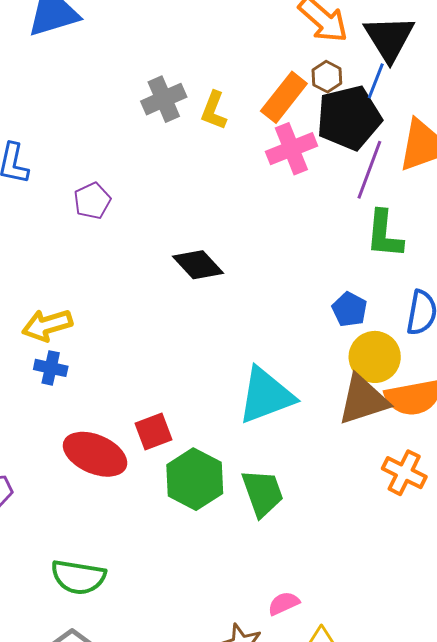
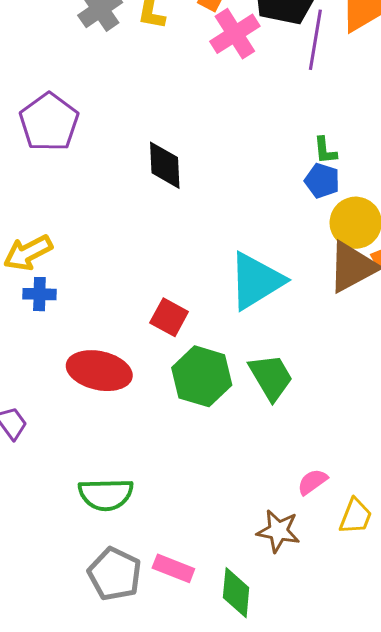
purple pentagon: (92, 201) -> (49, 122), size x1.6
green L-shape: (384, 234) -> (325, 150), moved, size x0.6
black diamond: (198, 265) -> (165, 165), turned 51
red square: (153, 431) -> (169, 317), moved, turned -30

